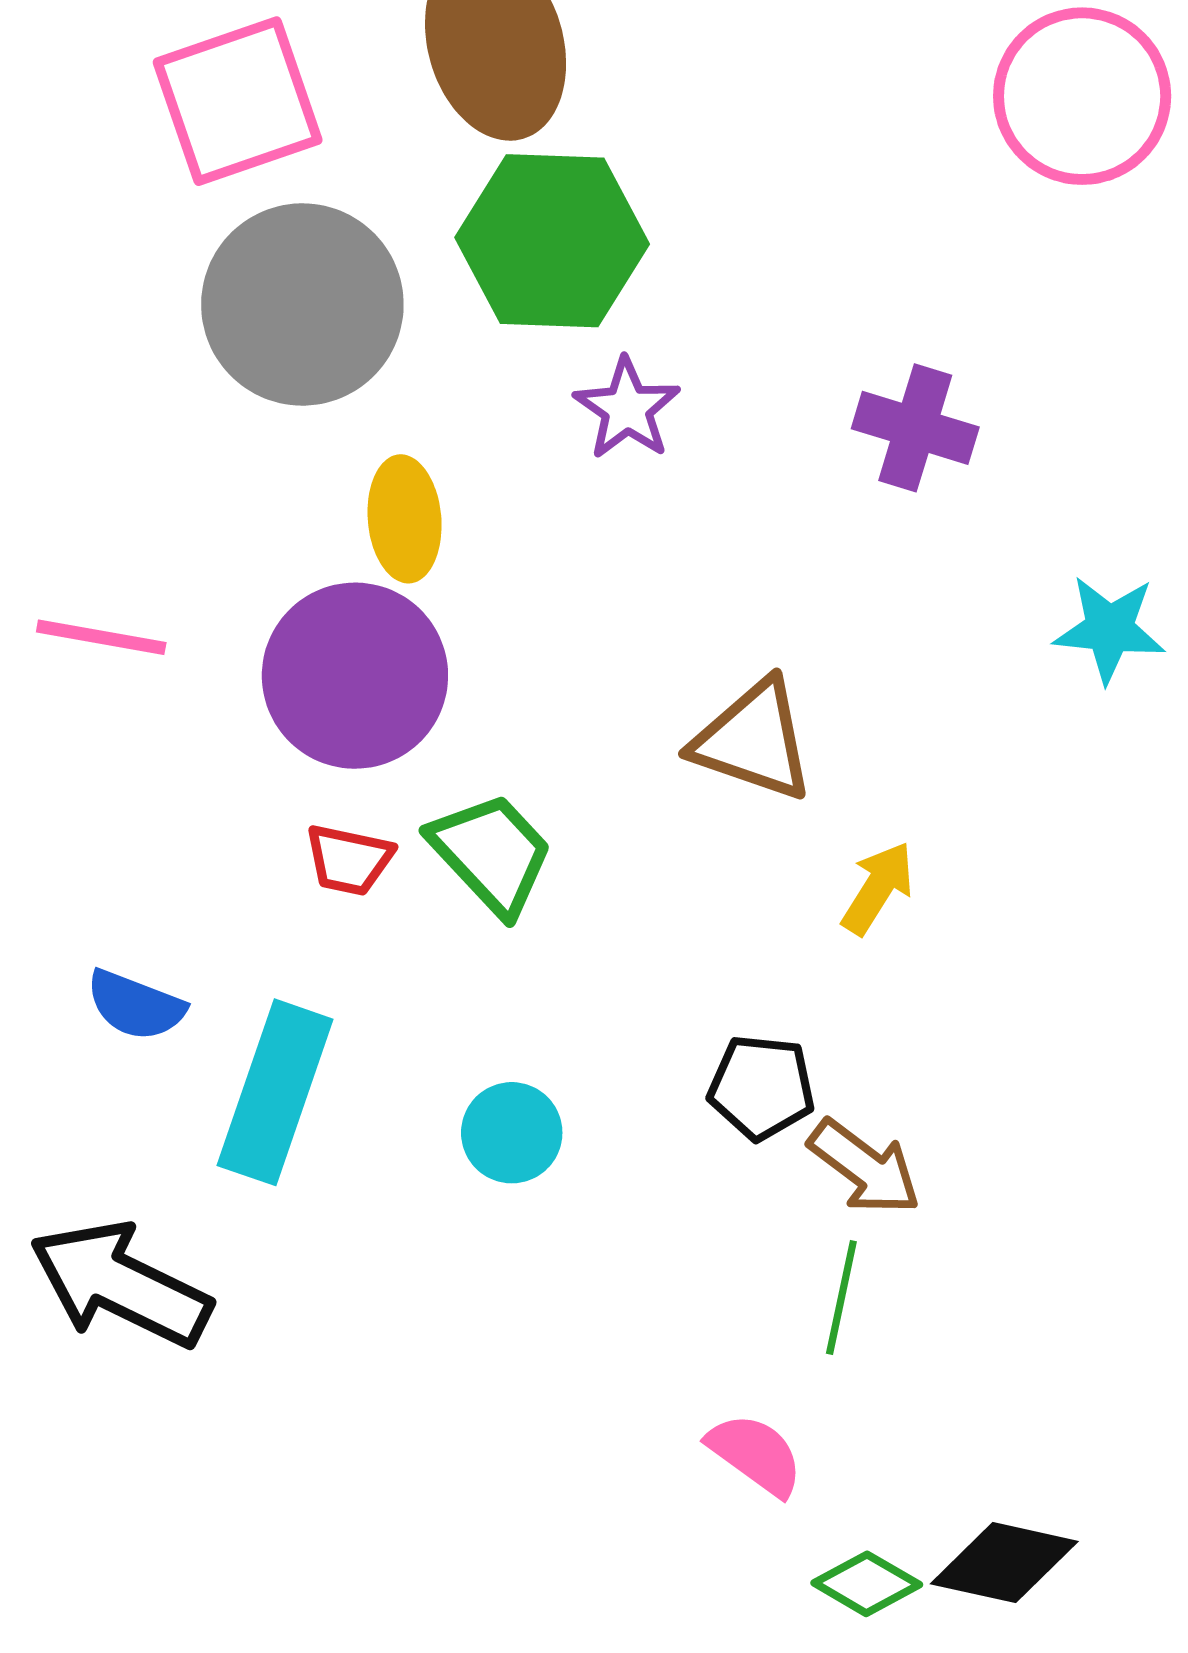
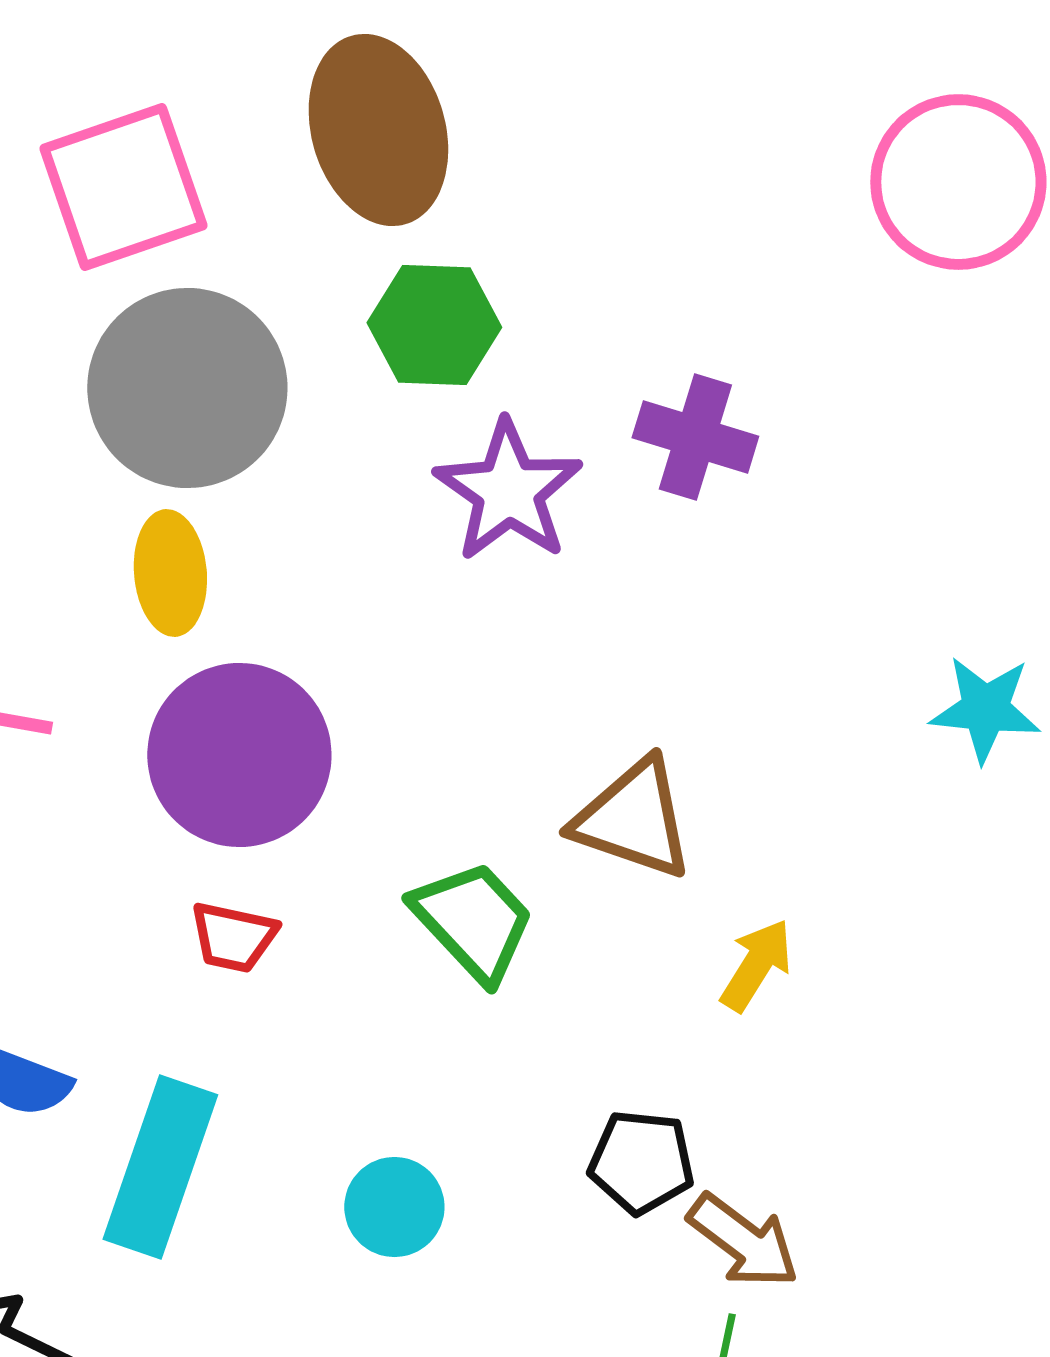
green hexagon: (552, 241) -> (434, 325), size x0.7
purple star: (627, 409) -> (508, 491), size x1.4
purple cross: (915, 428) -> (695, 437), moved
yellow ellipse: (405, 519) -> (170, 573), moved
green trapezoid: (491, 854) -> (473, 921), moved

